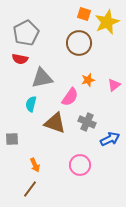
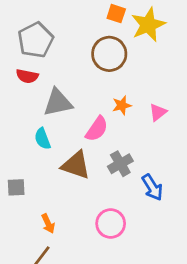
cyan semicircle: (31, 104) -> (43, 139), turned -35
gray cross: (87, 122) -> (120, 164), turned 36
blue arrow: (110, 139) -> (152, 187), turned 84

